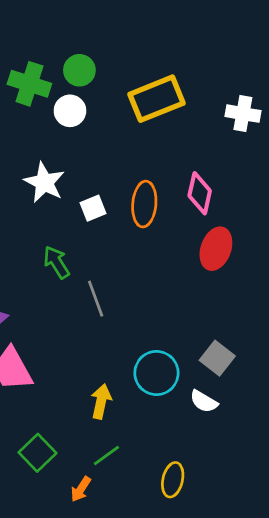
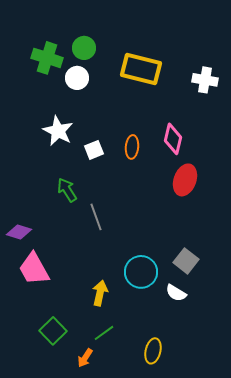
yellow rectangle: (156, 99) -> (141, 69), turned 36
orange ellipse: (144, 204) -> (132, 147), size x0.7

